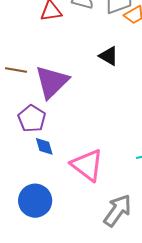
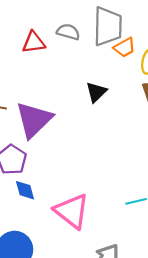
black triangle: (109, 56) -> (96, 92), turned 45

